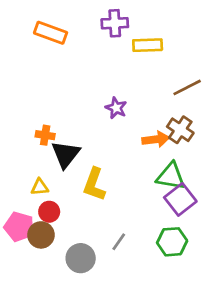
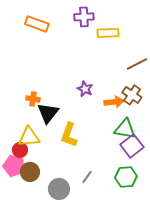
purple star: (116, 108) -> (85, 89), moved
yellow triangle: (40, 187) -> (29, 137), size x1.6
red circle: (49, 212) -> (20, 150), moved

